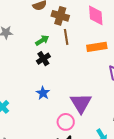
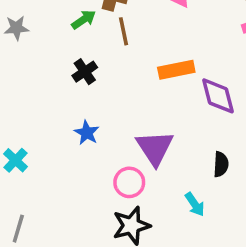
green arrow: (42, 40) -> (84, 20), moved
orange rectangle: (97, 47) -> (176, 70), moved

